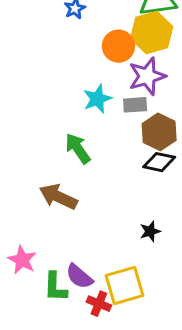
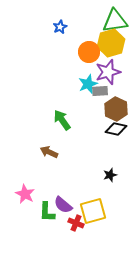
cyan star: (97, 99) -> (88, 84), moved
brown arrow: (58, 197) -> (49, 152), size x0.7

